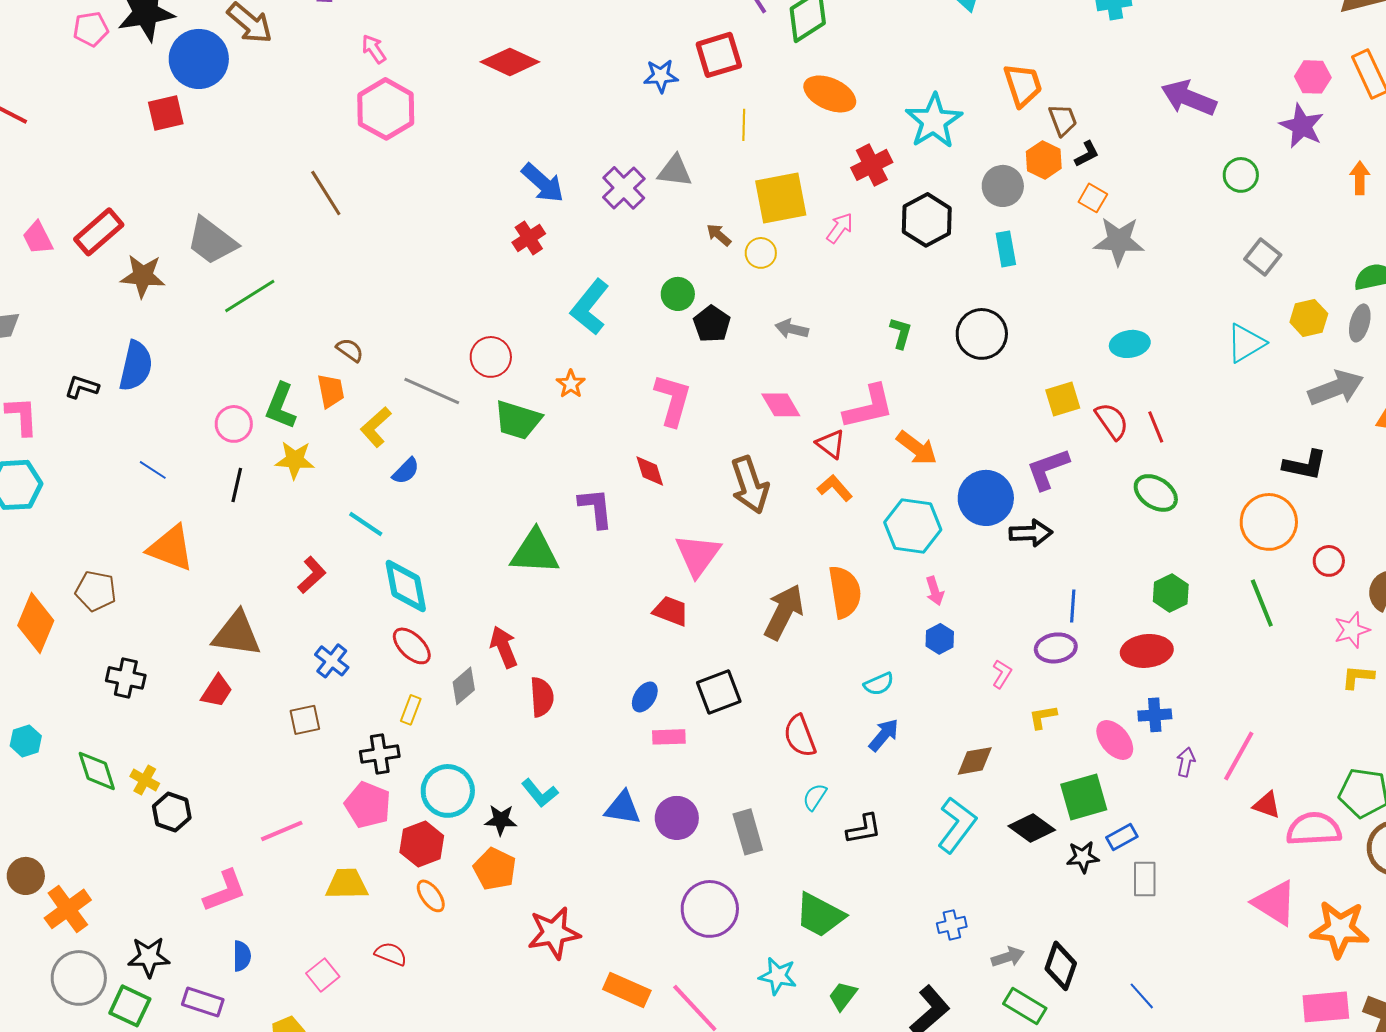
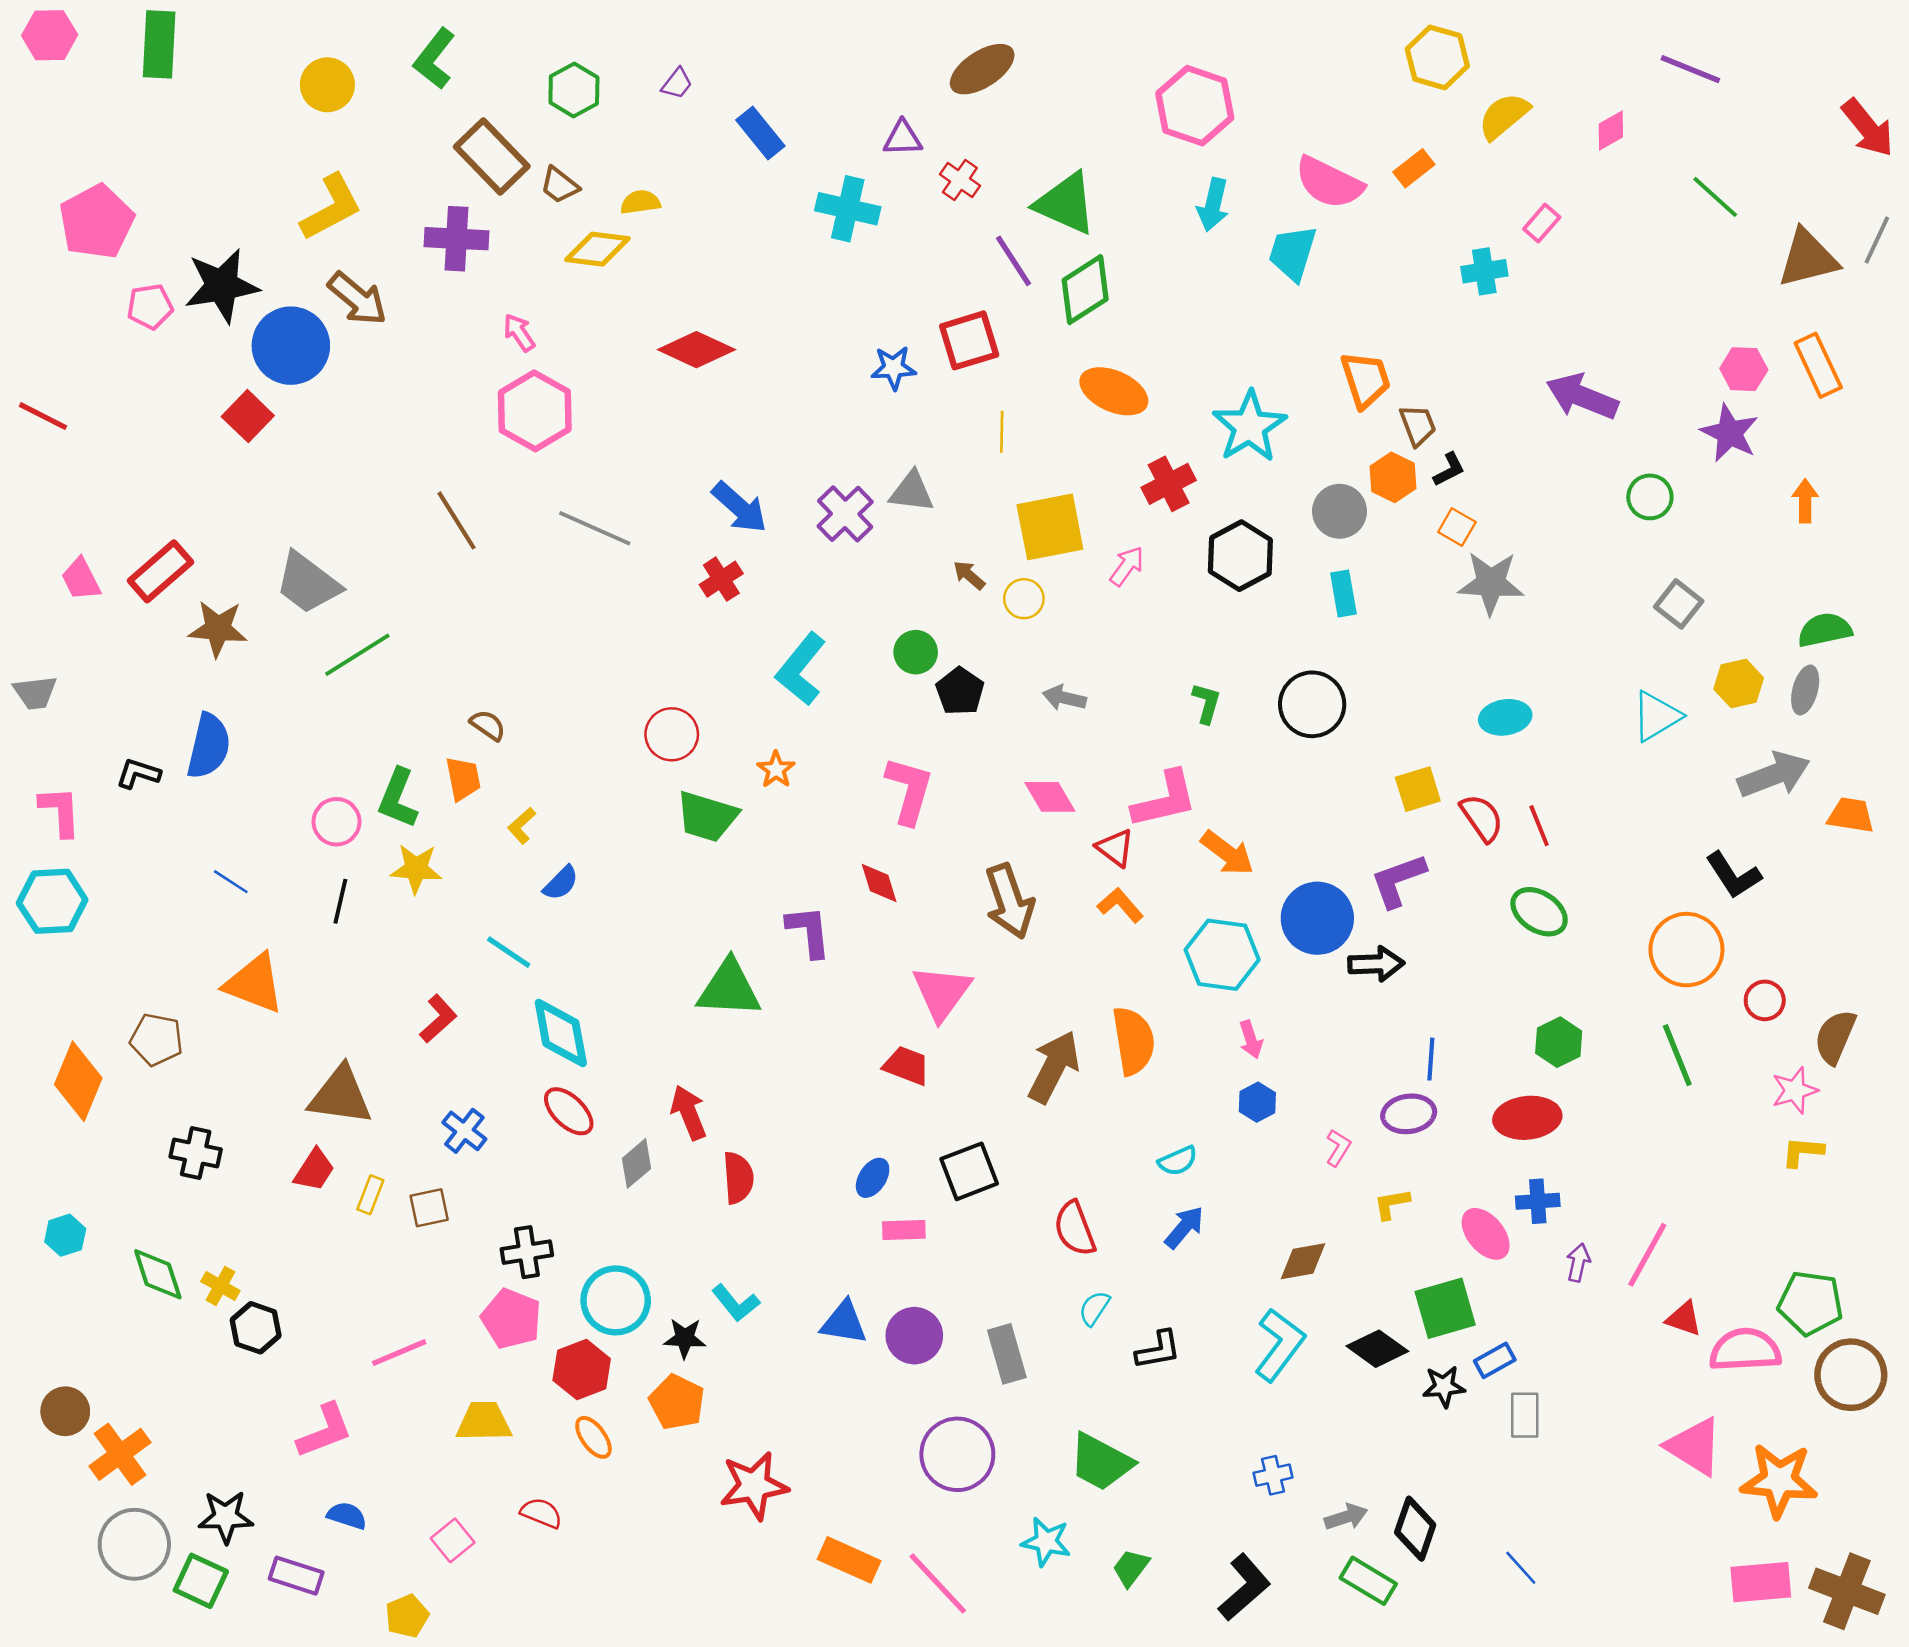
red square: (166, 113) -> (248, 416), turned -33
gray line: (432, 391) -> (595, 528), moved
yellow L-shape: (376, 427) -> (522, 826), size x0.7
black L-shape: (1305, 465) -> (1733, 875), turned 45
yellow rectangle: (411, 710) -> (370, 1195), moved
blue semicircle: (242, 956) -> (347, 1516), turned -72

